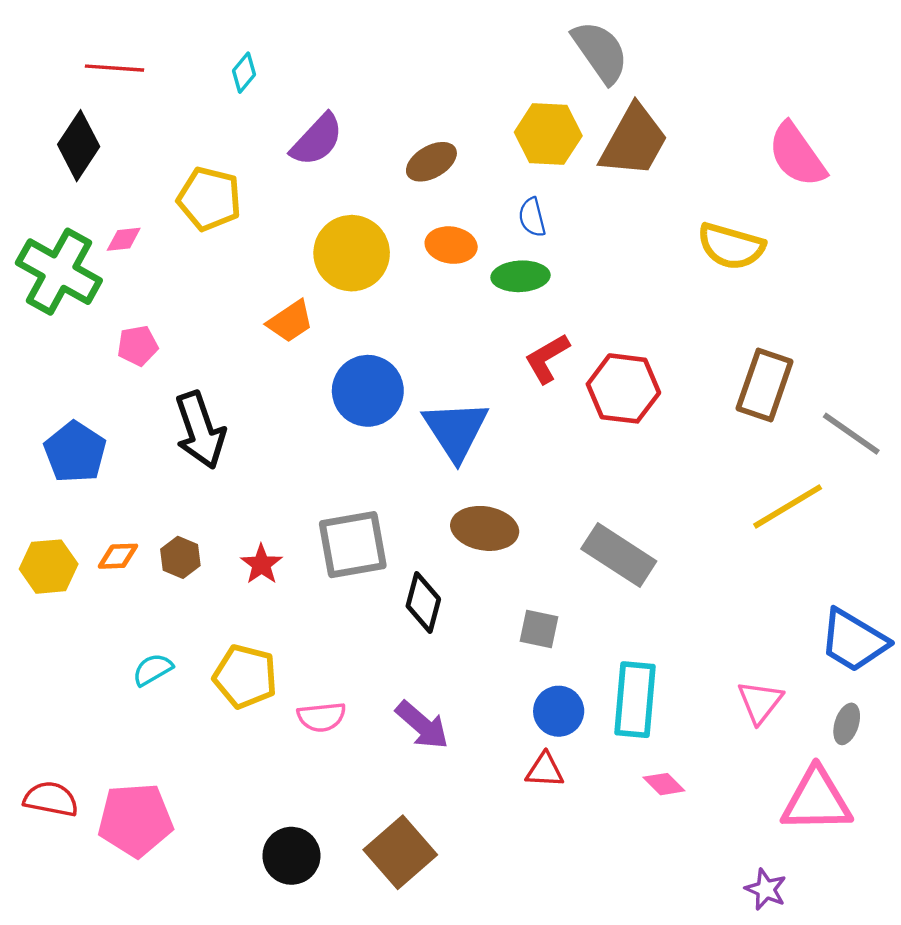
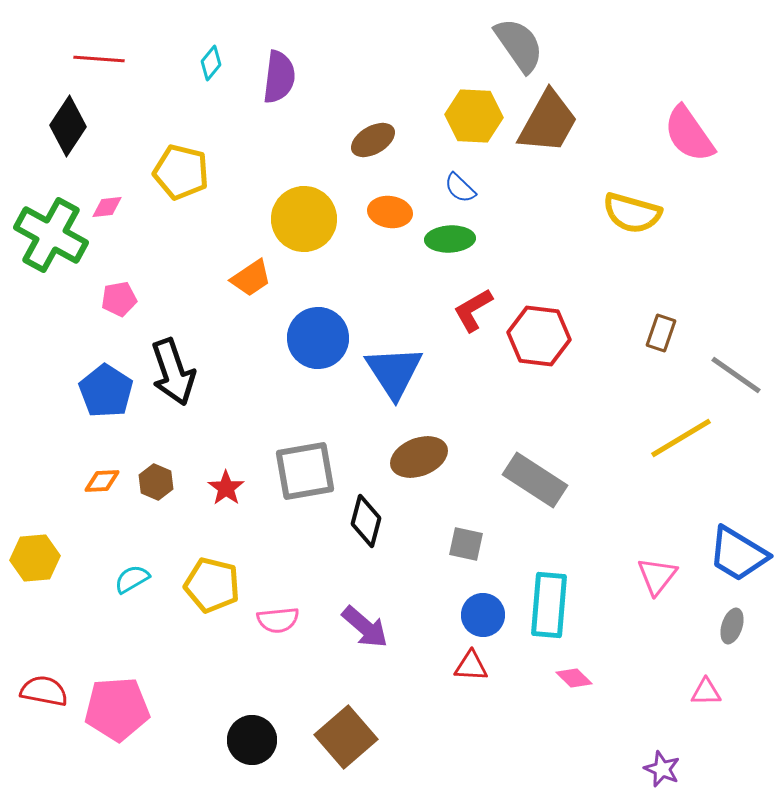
purple semicircle: (317, 140) -> (279, 77), moved, turned -36
blue semicircle: (532, 217) -> (460, 188), turned -32
brown rectangle: (765, 385) -> (661, 333), size x0.6
blue pentagon: (75, 452) -> (106, 391), moved
brown ellipse: (485, 528) -> (419, 457), turned -30
yellow hexagon: (49, 567) -> (35, 558), moved
pink triangle: (760, 702) -> (657, 576), moved
pink triangle: (817, 800) -> (706, 692), size x0.5

